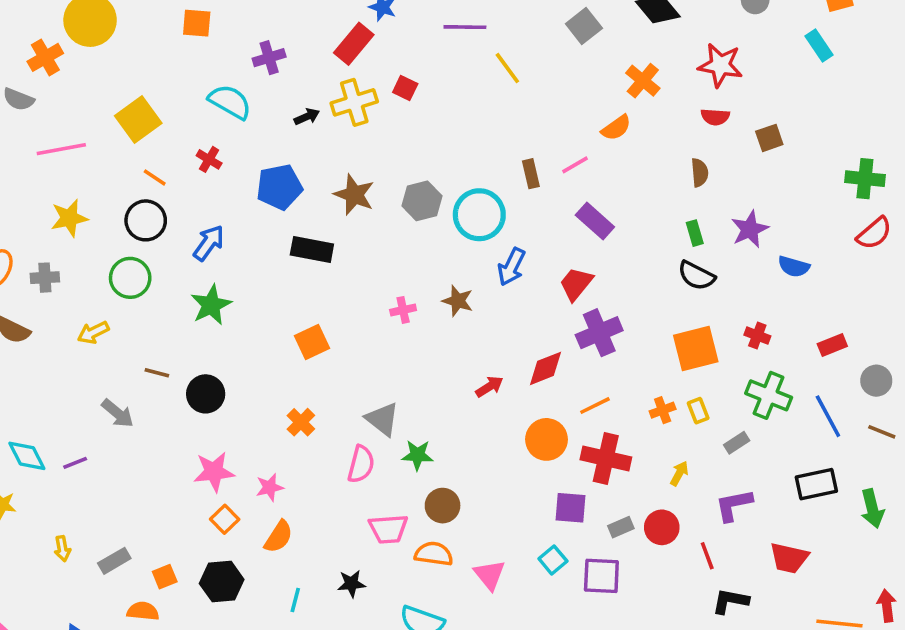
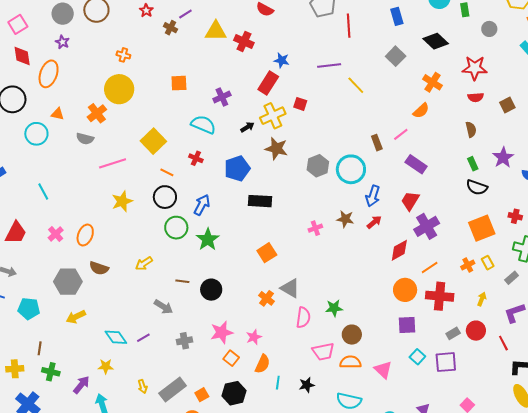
brown star: (354, 195) -> (276, 149), moved
gray cross: (45, 278) -> (184, 341), moved
green circle: (130, 278) -> (176, 228), moved
red arrow: (489, 387) -> (374, 222), moved
gray triangle: (382, 419) -> (290, 288), moved
purple square: (570, 508) -> (407, 325), moved
gray rectangle: (114, 561) -> (173, 390), size x1.5
cyan line: (295, 600) -> (278, 383), moved

